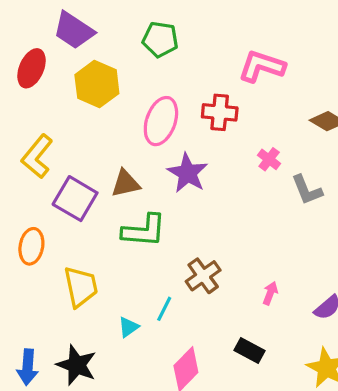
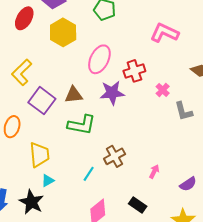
red cross: (220, 112) -> (134, 71), moved, turned -30
purple star: (188, 173) -> (112, 93), turned 30
cyan triangle: (128, 327) -> (48, 181), moved

